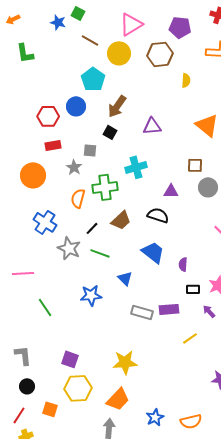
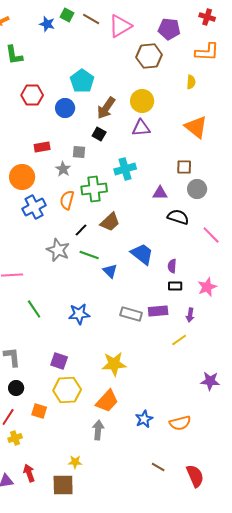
brown line: (90, 40) -> (91, 19), moved
yellow circle: (119, 53) -> (142, 101), moved
yellow semicircle: (186, 80) -> (191, 82), moved
red hexagon: (48, 116) -> (32, 95), moved
black semicircle: (158, 215) -> (178, 217), moved
blue cross: (45, 222) -> (34, 207), moved, turned 30
blue triangle: (125, 278) -> (110, 271), moved
black rectangle: (193, 289) -> (175, 286), moved
blue star: (91, 295) -> (79, 314), moved
purple arrow: (209, 311) -> (190, 315), moved, turned -128

